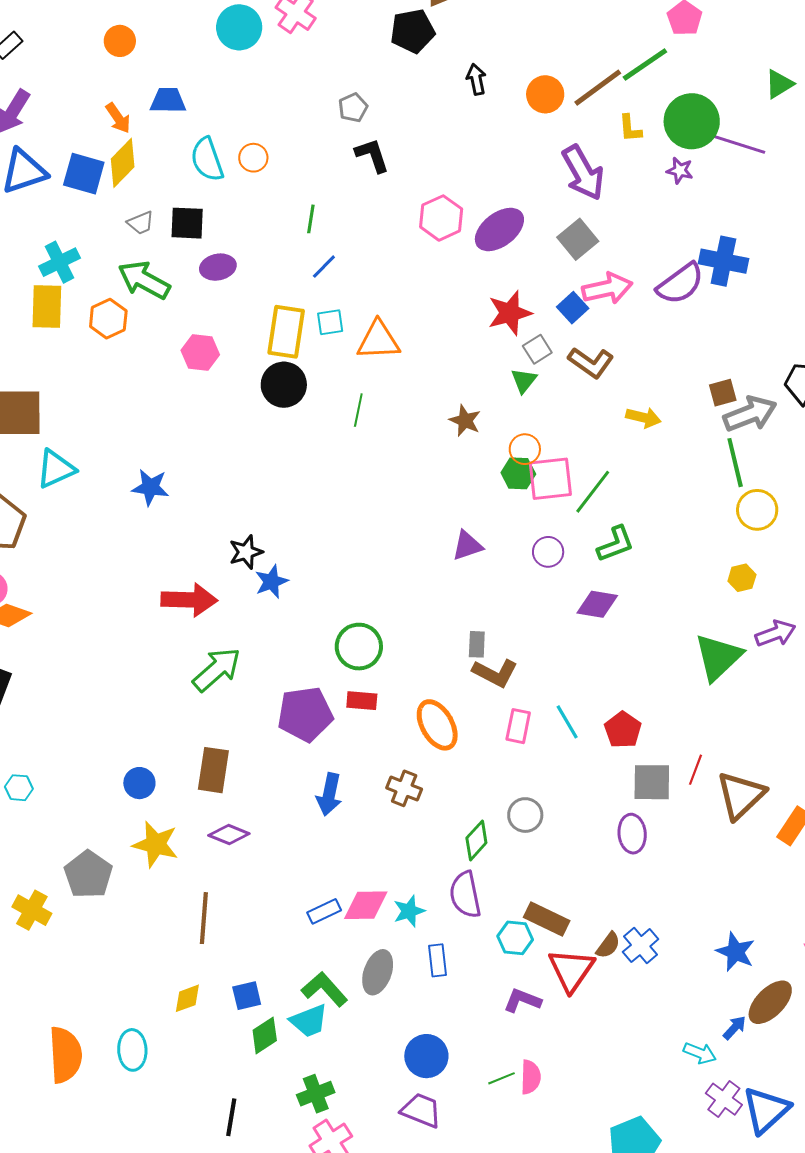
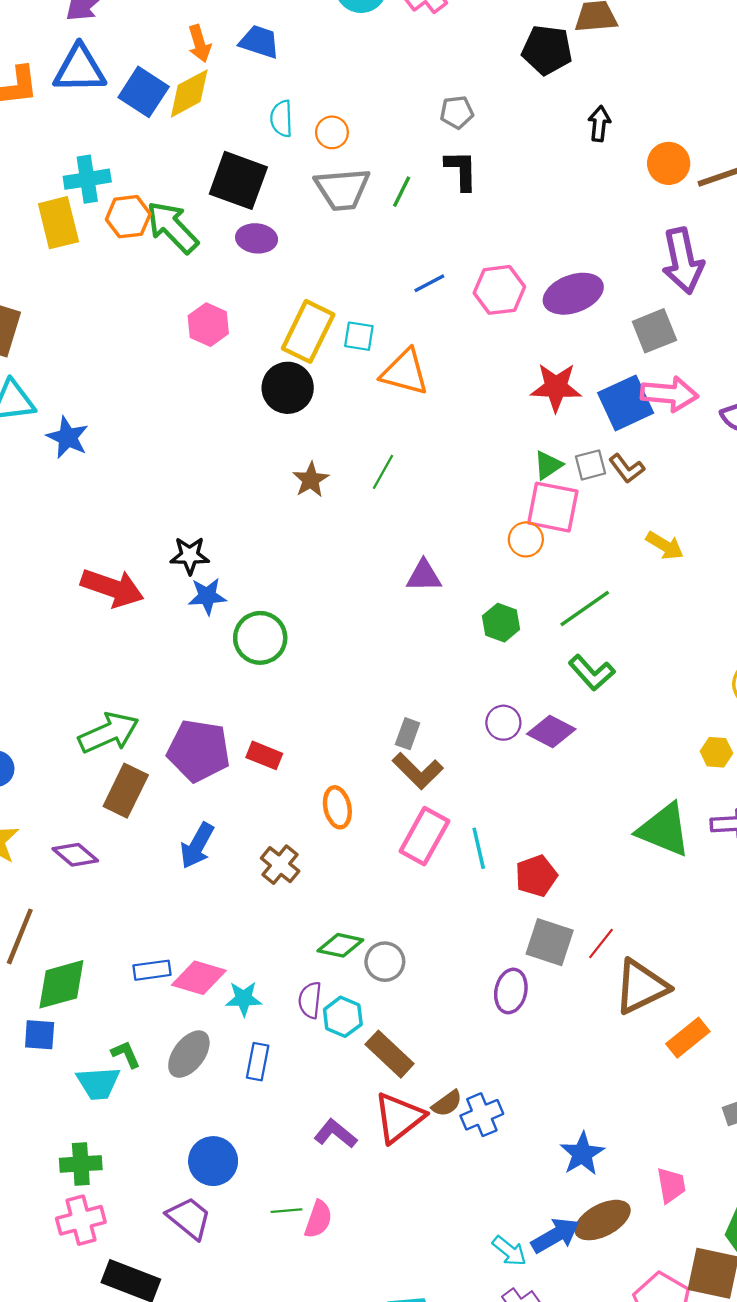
cyan semicircle: (207, 159) -> (281, 119), size x0.7
pink hexagon: (441, 218) -> (499, 290), moved
green line: (311, 219) -> (402, 192), moved
gray trapezoid: (141, 223) -> (342, 189), moved, size x1.8
black square: (187, 223) -> (238, 180), size x1.4
blue line: (324, 267) -> (429, 283), moved
yellow rectangle: (47, 306) -> (58, 223), turned -33
blue square: (573, 308) -> (626, 403), size x1.6
orange hexagon: (108, 319) -> (128, 217), moved
gray square: (537, 349) -> (591, 465), moved
brown L-shape: (591, 363) -> (627, 468), size x0.7
green line: (358, 410) -> (383, 472), moved
brown star: (465, 421) -> (311, 480), moved
green hexagon: (518, 473) -> (501, 623), moved
pink square: (550, 479) -> (553, 507), moved
blue star: (150, 487) -> (68, 437), moved
green L-shape: (616, 544) -> (592, 673), turned 51
purple triangle: (467, 546) -> (424, 576), moved
purple circle: (548, 552) -> (503, 723), moved
green circle: (359, 647) -> (260, 638), moved
green triangle: (718, 657) -> (664, 830), turned 48
green arrow: (217, 670) -> (109, 733), moved
orange ellipse: (437, 725) -> (337, 807), size x0.7
pink rectangle: (518, 726) -> (424, 836), size x1.4
brown rectangle: (213, 770) -> (126, 791), moved
gray circle: (525, 815) -> (385, 962), moved
green diamond: (476, 840) -> (340, 945), turned 42
purple semicircle: (465, 895) -> (310, 1000), size x0.7
cyan hexagon: (515, 938) -> (343, 1017), moved
green L-shape: (325, 989) -> (126, 1054), size x0.6
blue arrow: (735, 1028) -> (555, 1235), size x1.6
green diamond: (265, 1035) -> (61, 984), moved, size x1.4

